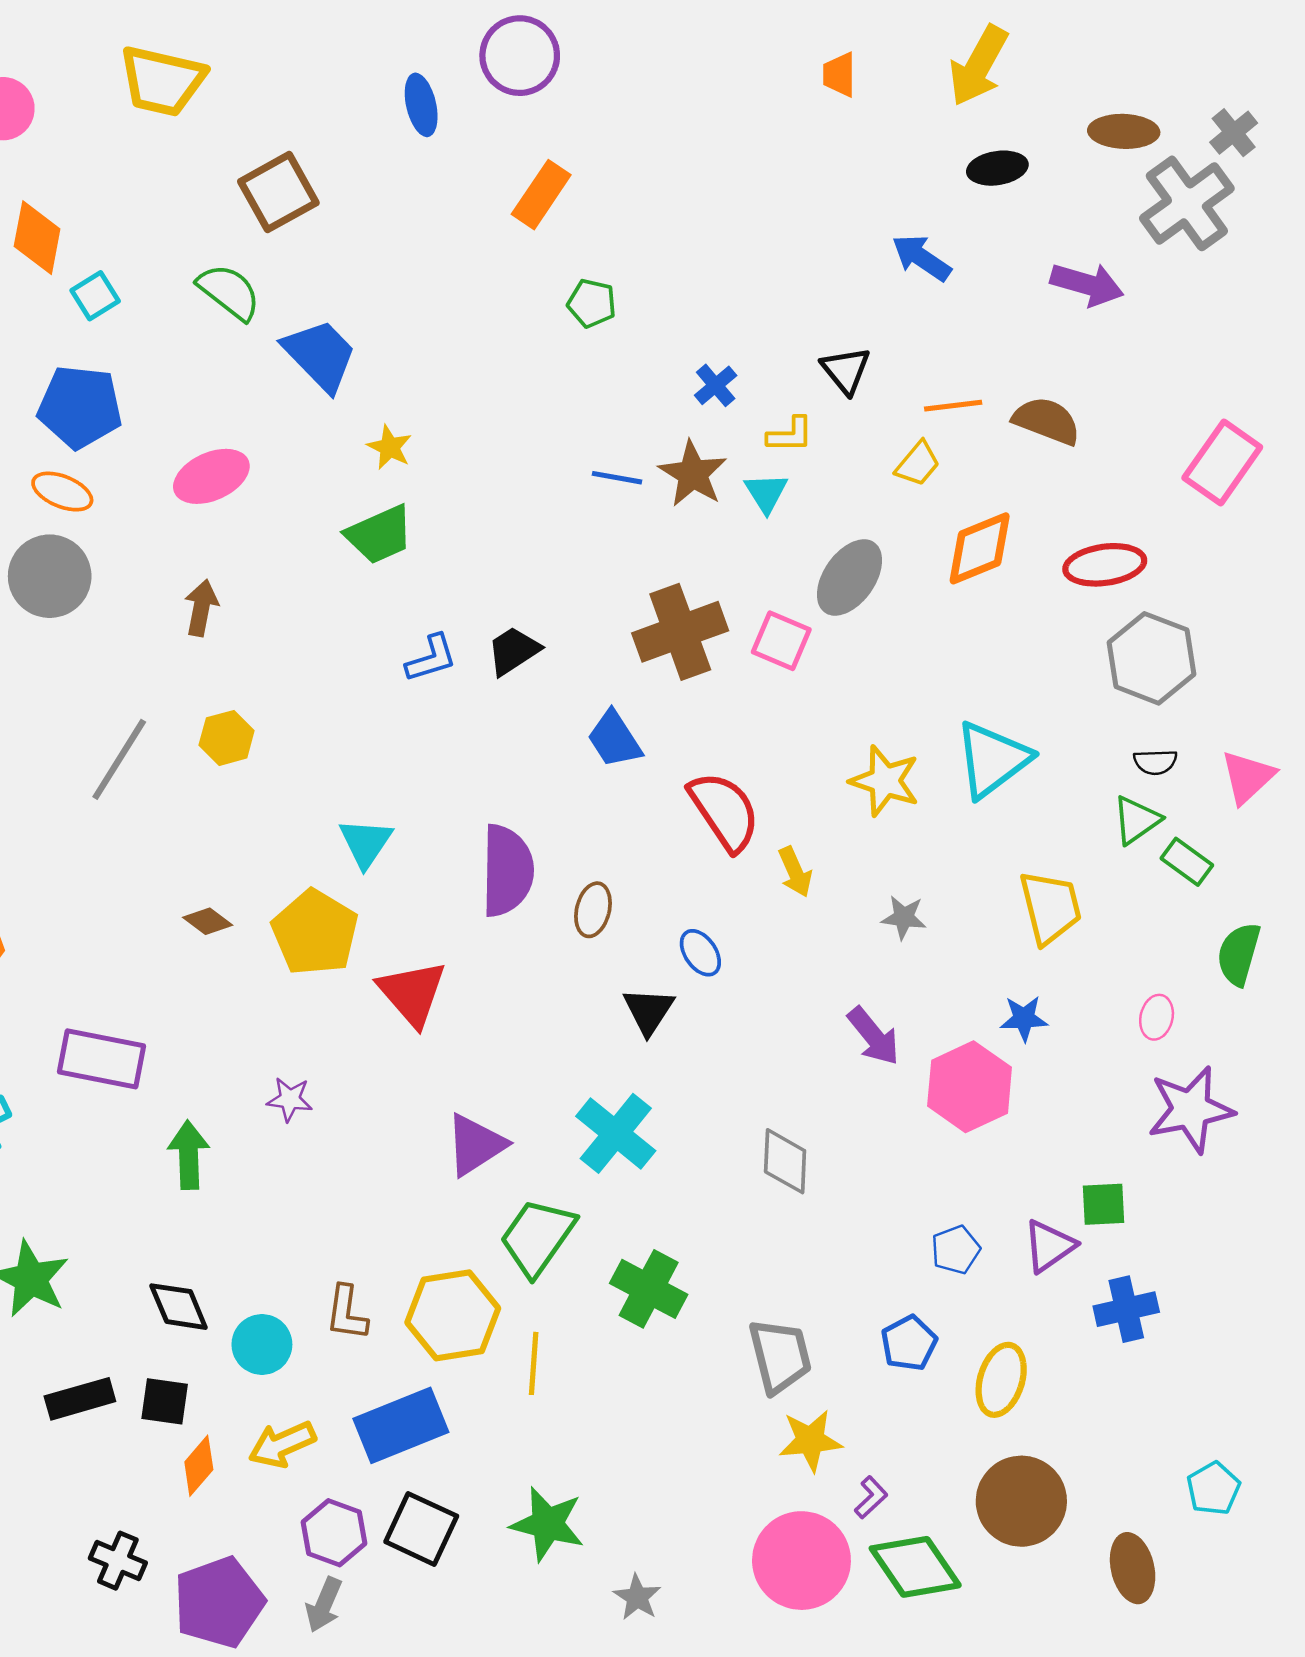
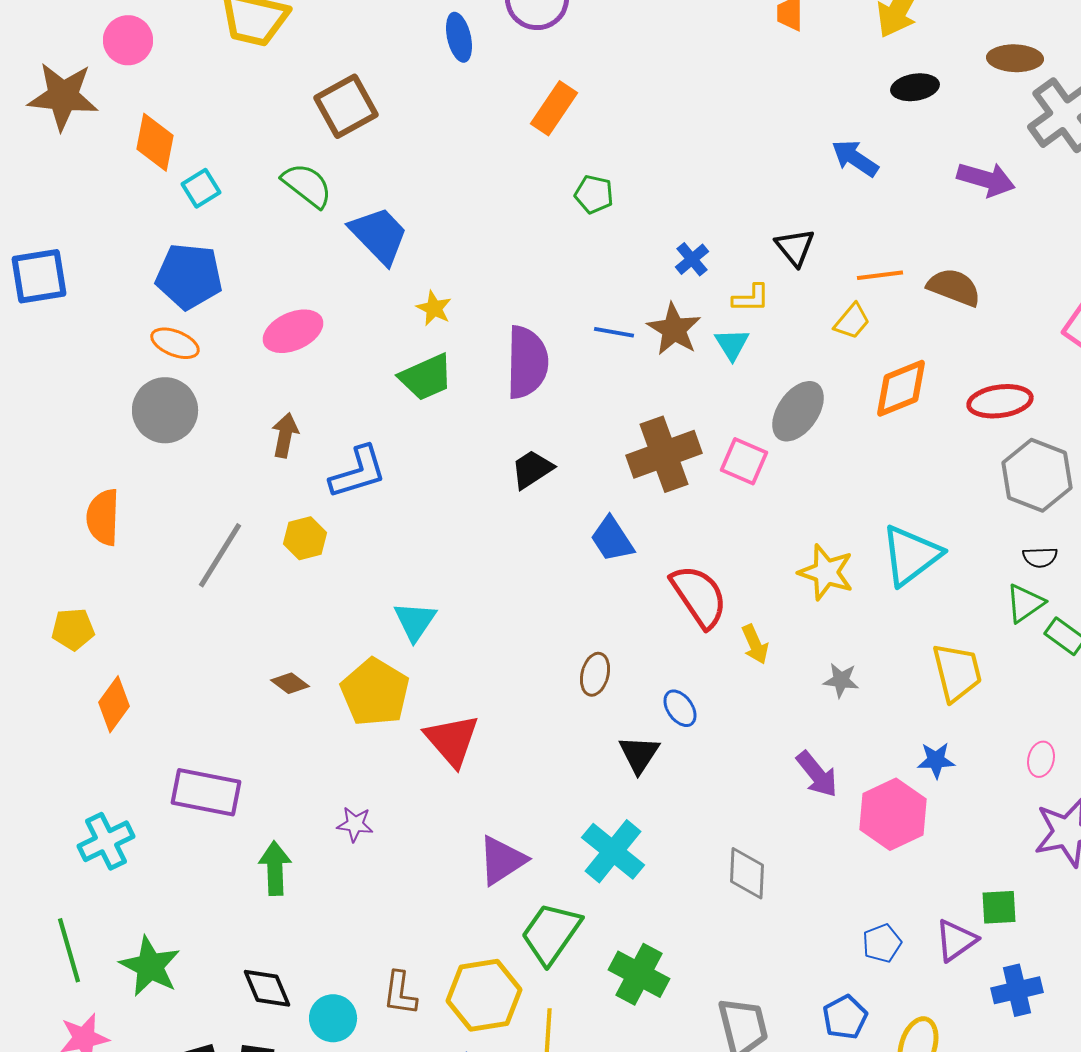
blue L-shape: (431, 658) -> (358, 472), moved, size x1.4
purple semicircle: (507, 871) -> (527, 362), moved

